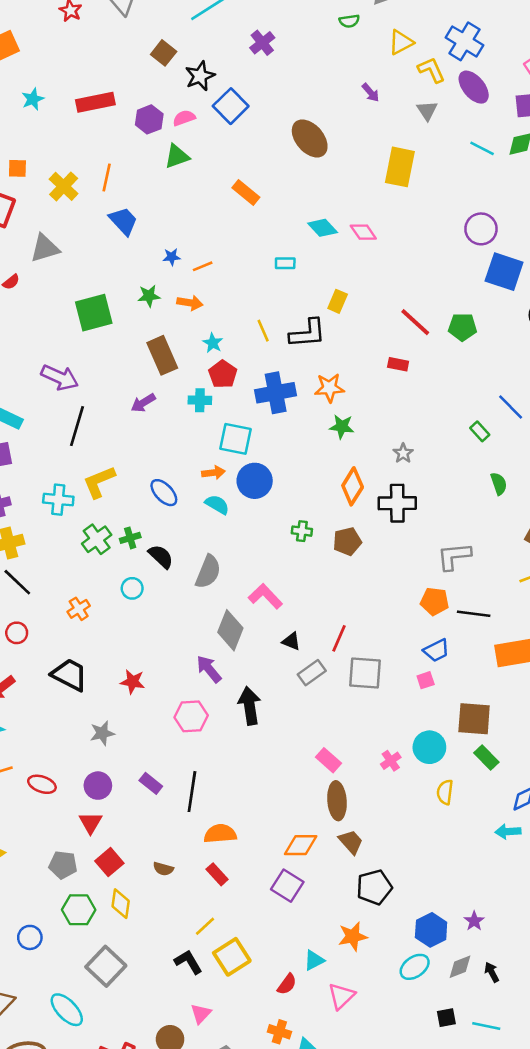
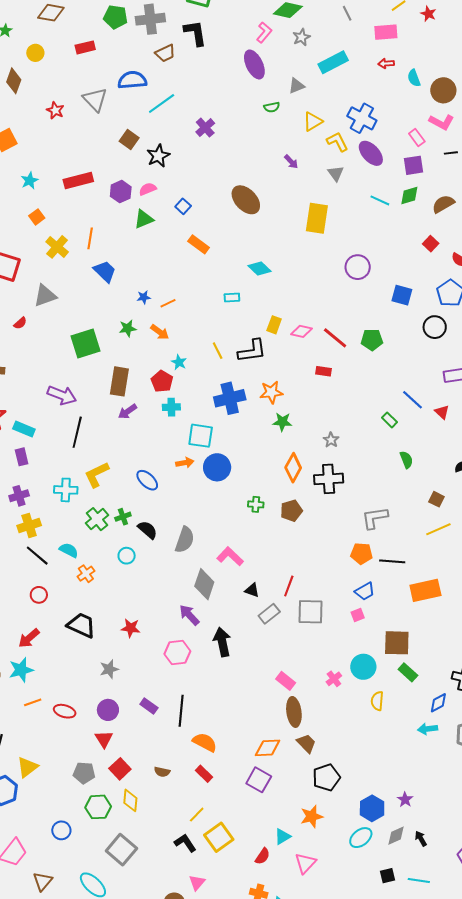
blue square: (231, 106) -> (183, 206), moved, size x0.6
orange square: (17, 168) -> (37, 217), moved, turned -35
purple circle: (481, 229) -> (358, 267), moved
pink diamond: (363, 232) -> (302, 331), moved, turned -40
blue square: (504, 272) -> (402, 295), size x0.7
orange arrow: (190, 303) -> (160, 332), turned 30
brown rectangle: (162, 355) -> (119, 381), moved, turned 36
red pentagon: (223, 374) -> (162, 381), moved
cyan semicircle: (217, 505) -> (69, 550), moved
orange semicircle: (220, 834) -> (205, 742), turned 35

